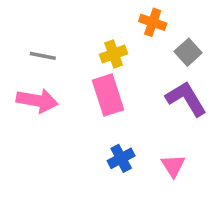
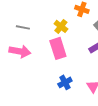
yellow cross: (114, 54) -> (61, 26), turned -32

